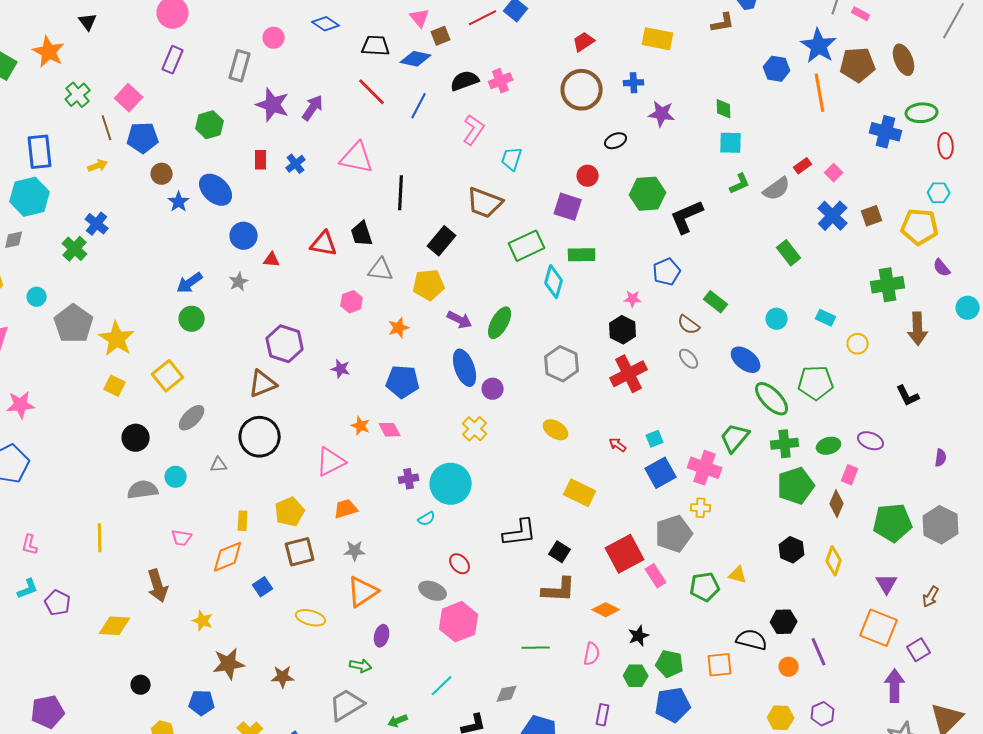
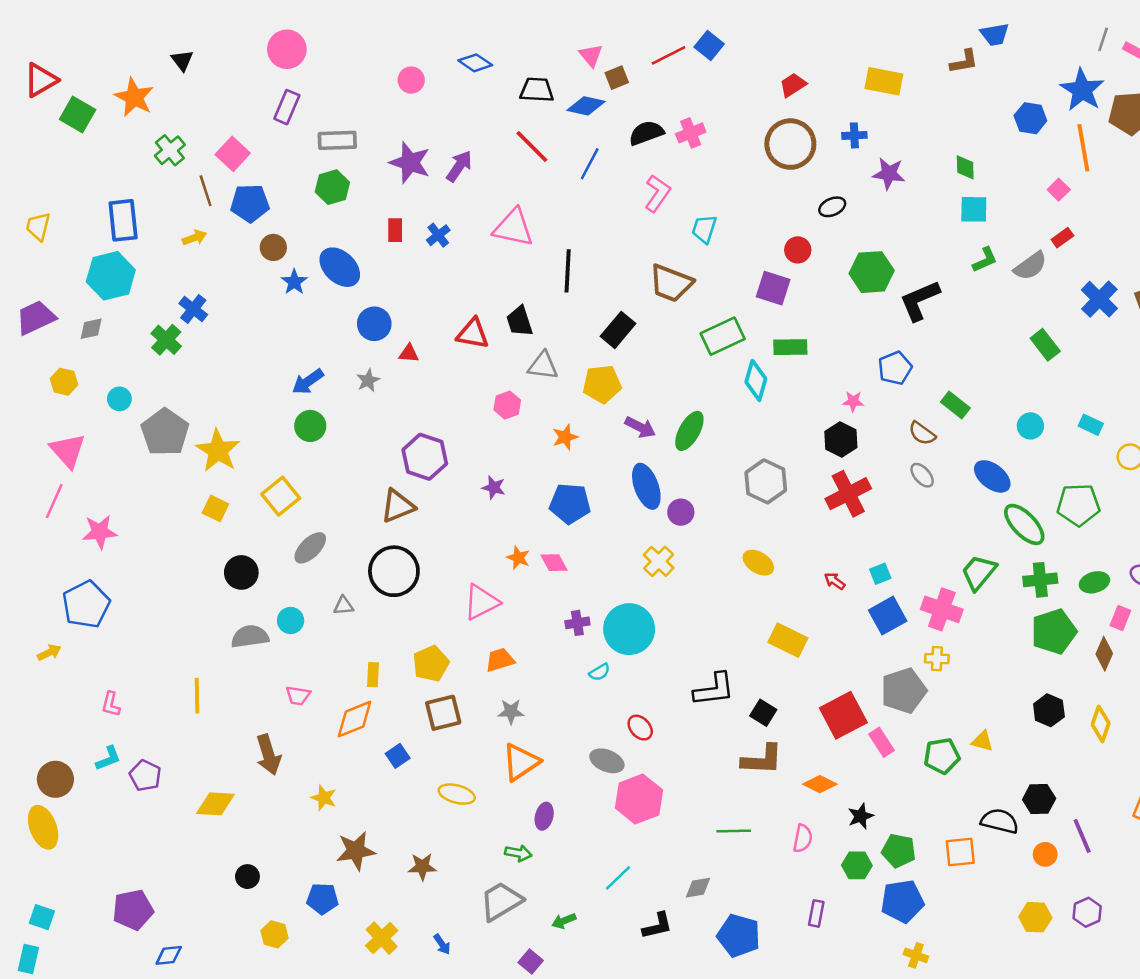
gray rectangle: (240, 66) -> (337, 140), moved, turned 72
pink square: (834, 173) -> (1059, 190), moved

